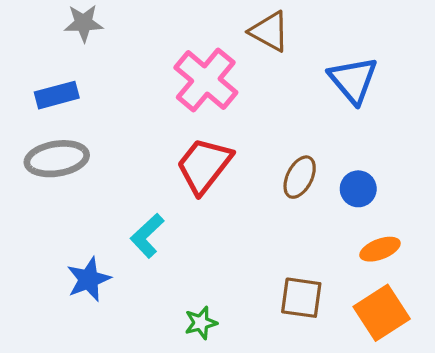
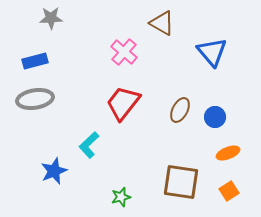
pink cross: (206, 80) -> (124, 52), size x0.7
brown square: (301, 298) -> (181, 182), size x1.4
orange square: (382, 313) -> (229, 191), size x0.6

